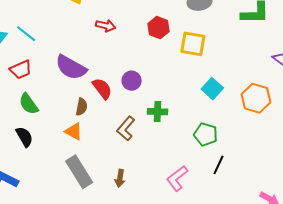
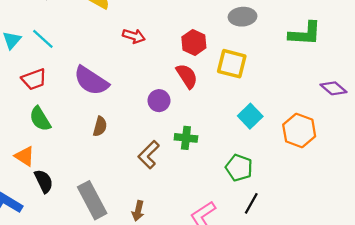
red semicircle: (102, 89) -> (187, 76), moved
orange triangle: (74, 132) -> (25, 156), moved
black semicircle: (24, 137) -> (44, 181), moved

